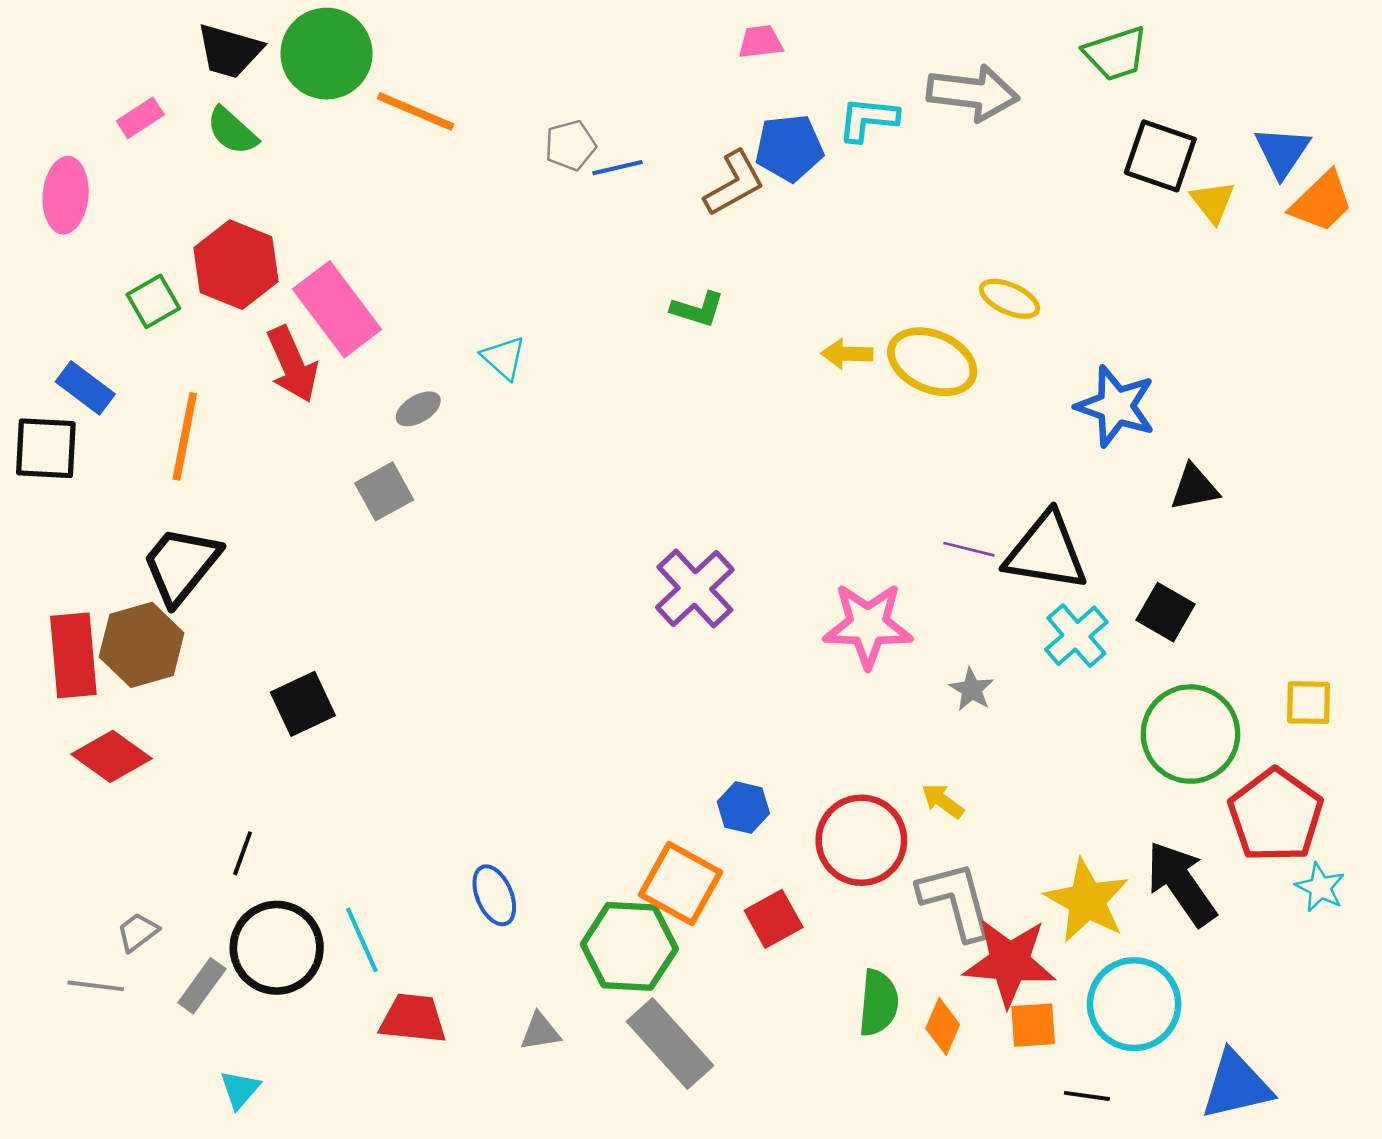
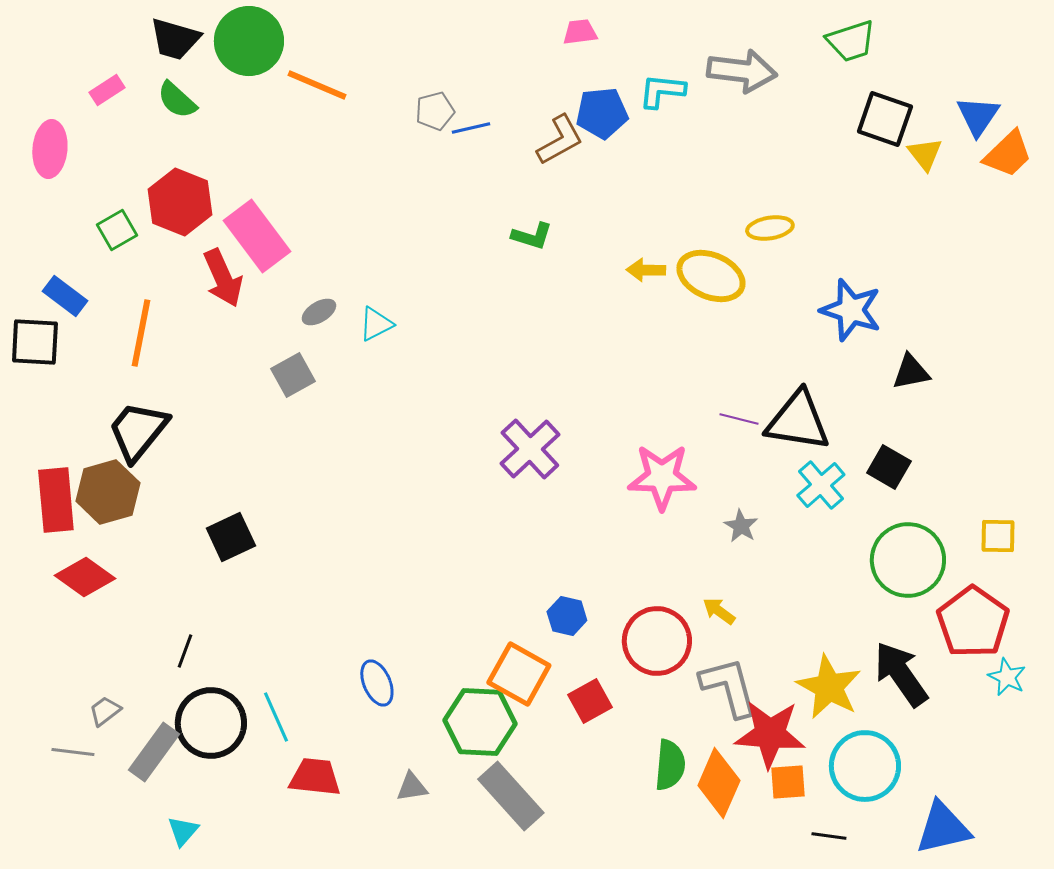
yellow ellipse: (1010, 299) -> (770, 228), turned -33
cyan triangle: (503, 358) -> (376, 324), moved, turned 51
gray rectangle: (202, 986) -> (154, 752), size x1.4
orange diamond: (943, 1026) -> (719, 783), size x1.6

